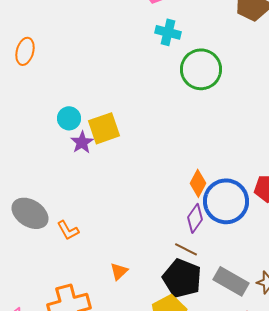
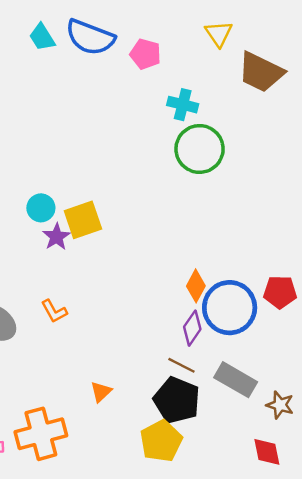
cyan cross: (168, 32) -> (183, 105), moved
orange L-shape: (68, 230) -> (54, 311), moved
gray rectangle: (231, 281) -> (236, 380), moved

